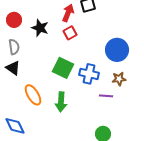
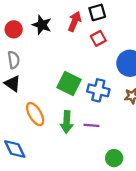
black star: (40, 28) -> (42, 25), moved
red square: (70, 33) -> (98, 38), moved
purple line: (106, 96) -> (92, 125), moved

